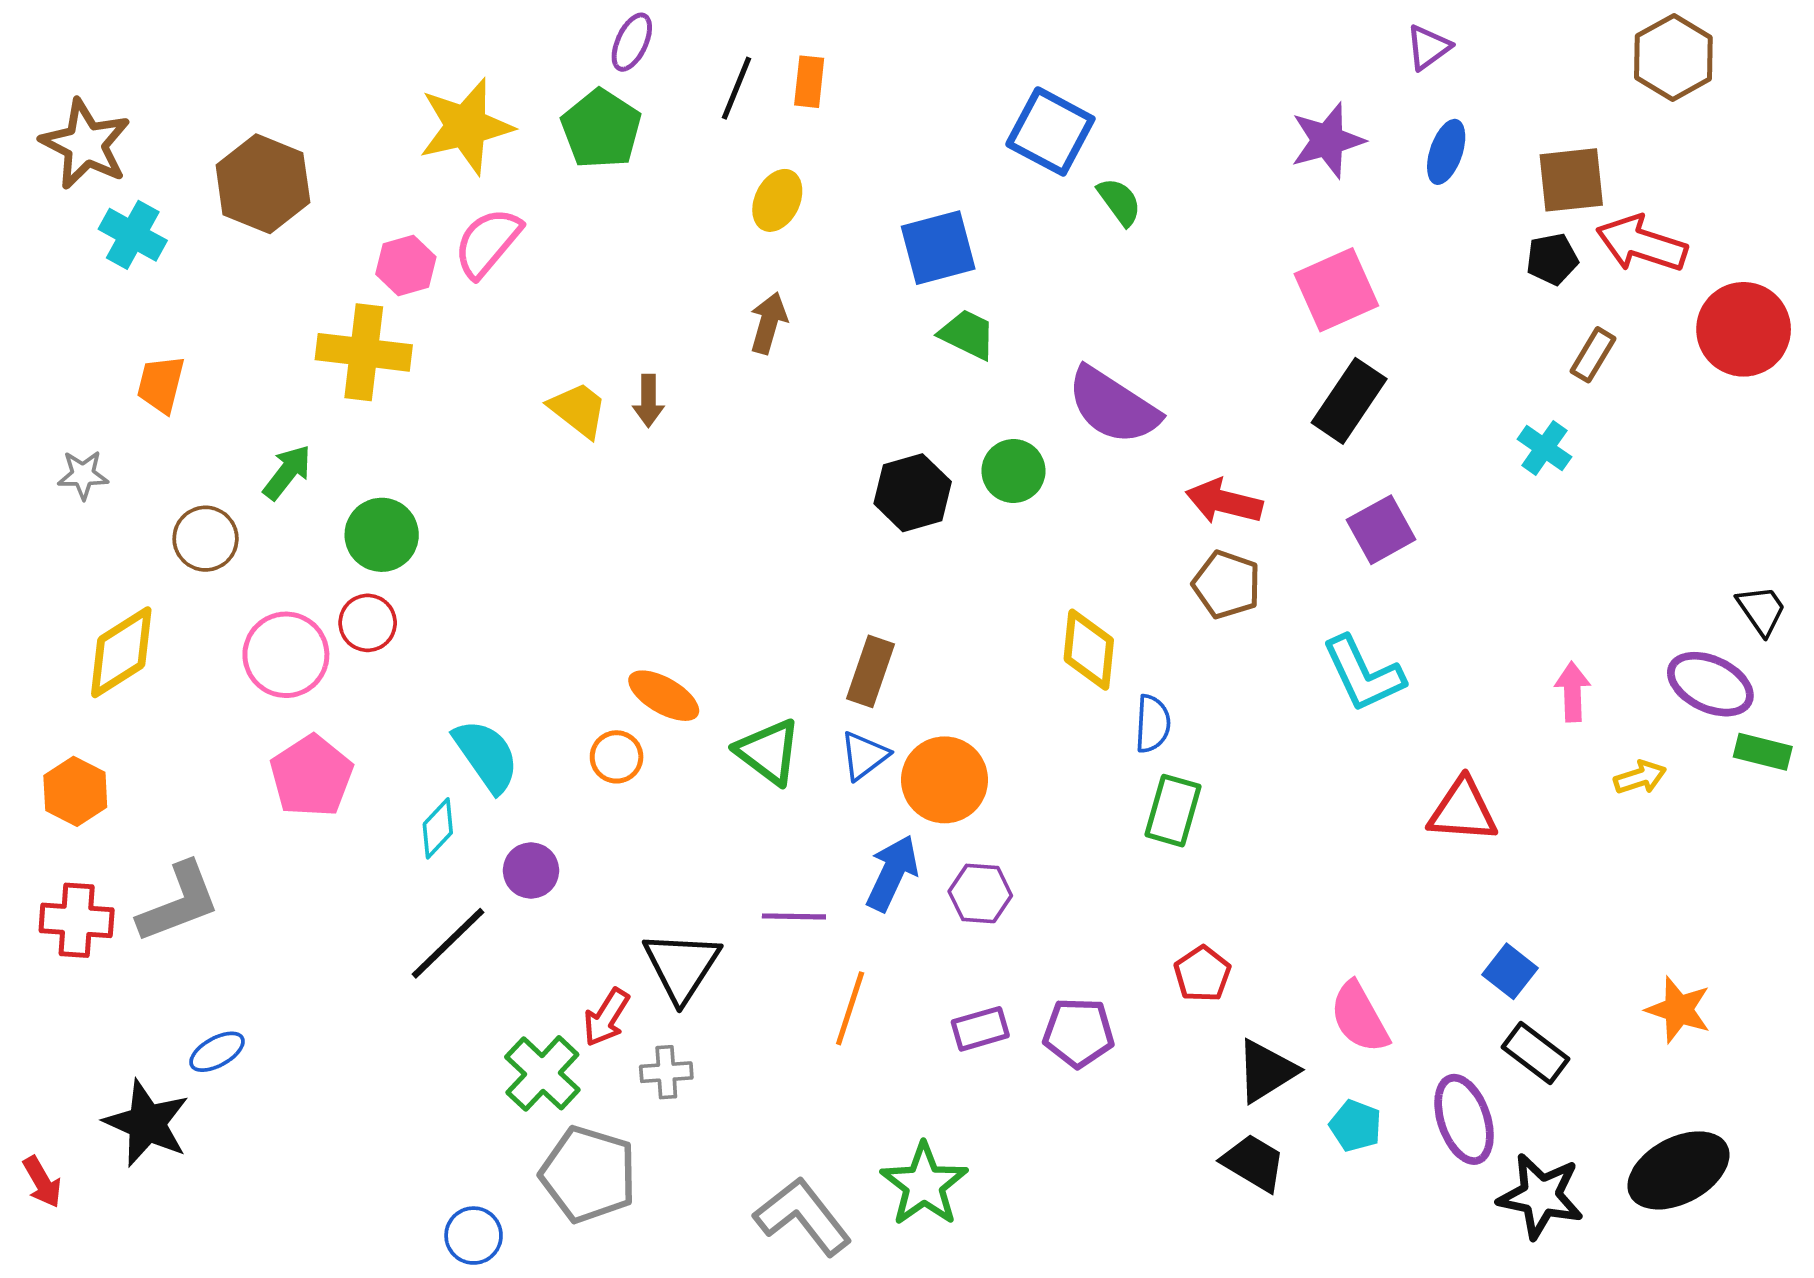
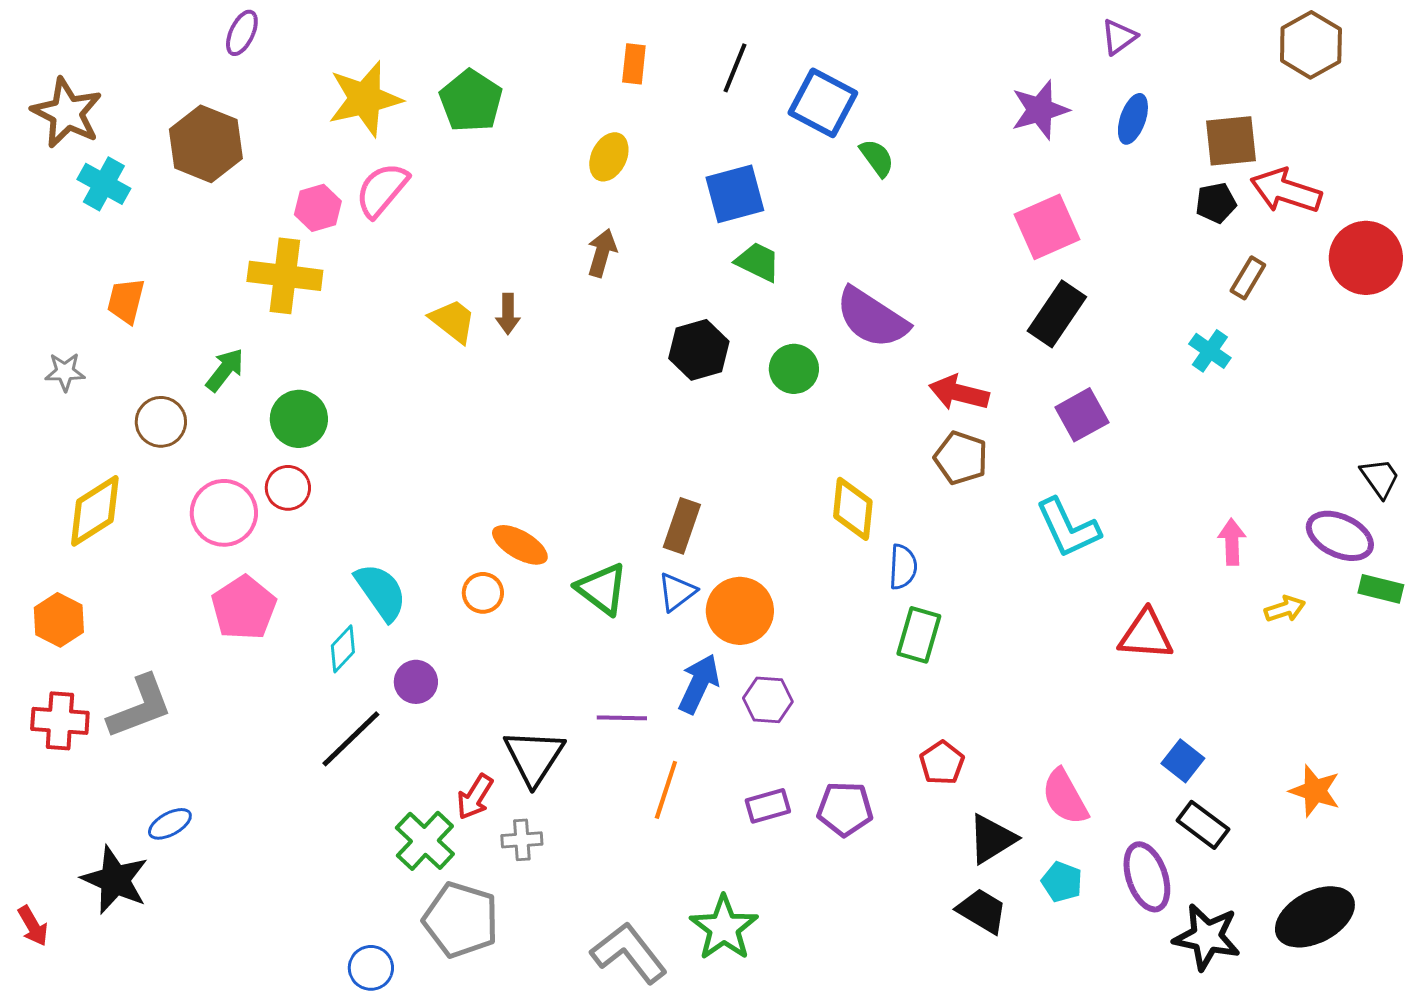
purple ellipse: (632, 42) -> (242, 33), moved
black line: (736, 88) -> (735, 68), moved
black hexagon: (913, 493) -> (699, 350), moved

